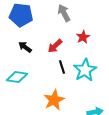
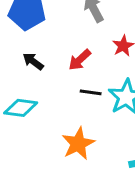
black line: (62, 67) -> (91, 92), turned -64

